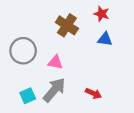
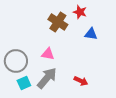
red star: (102, 14) -> (80, 12), moved
gray circle: (23, 51) -> (16, 61), moved

